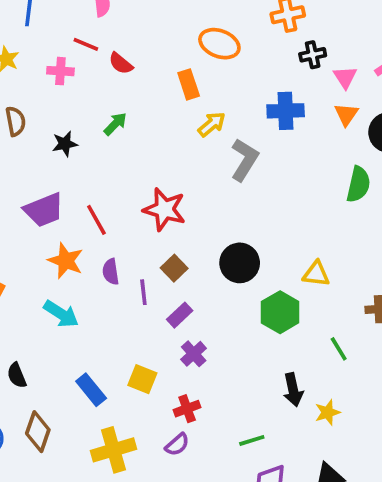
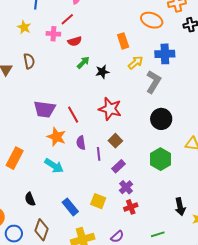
red line: (86, 44) -> (67, 19), turned -64
orange ellipse: (219, 44) -> (152, 20), moved
red semicircle: (121, 63) -> (75, 41), moved, turned -56
blue cross: (286, 111) -> (165, 54), moved
black star: (65, 144) -> (102, 72), moved
purple trapezoid: (44, 210) -> (45, 109), turned 30
black circle: (240, 263) -> (161, 119), moved
green hexagon: (280, 312) -> (161, 159), moved
red cross: (187, 409) -> (131, 207), moved

